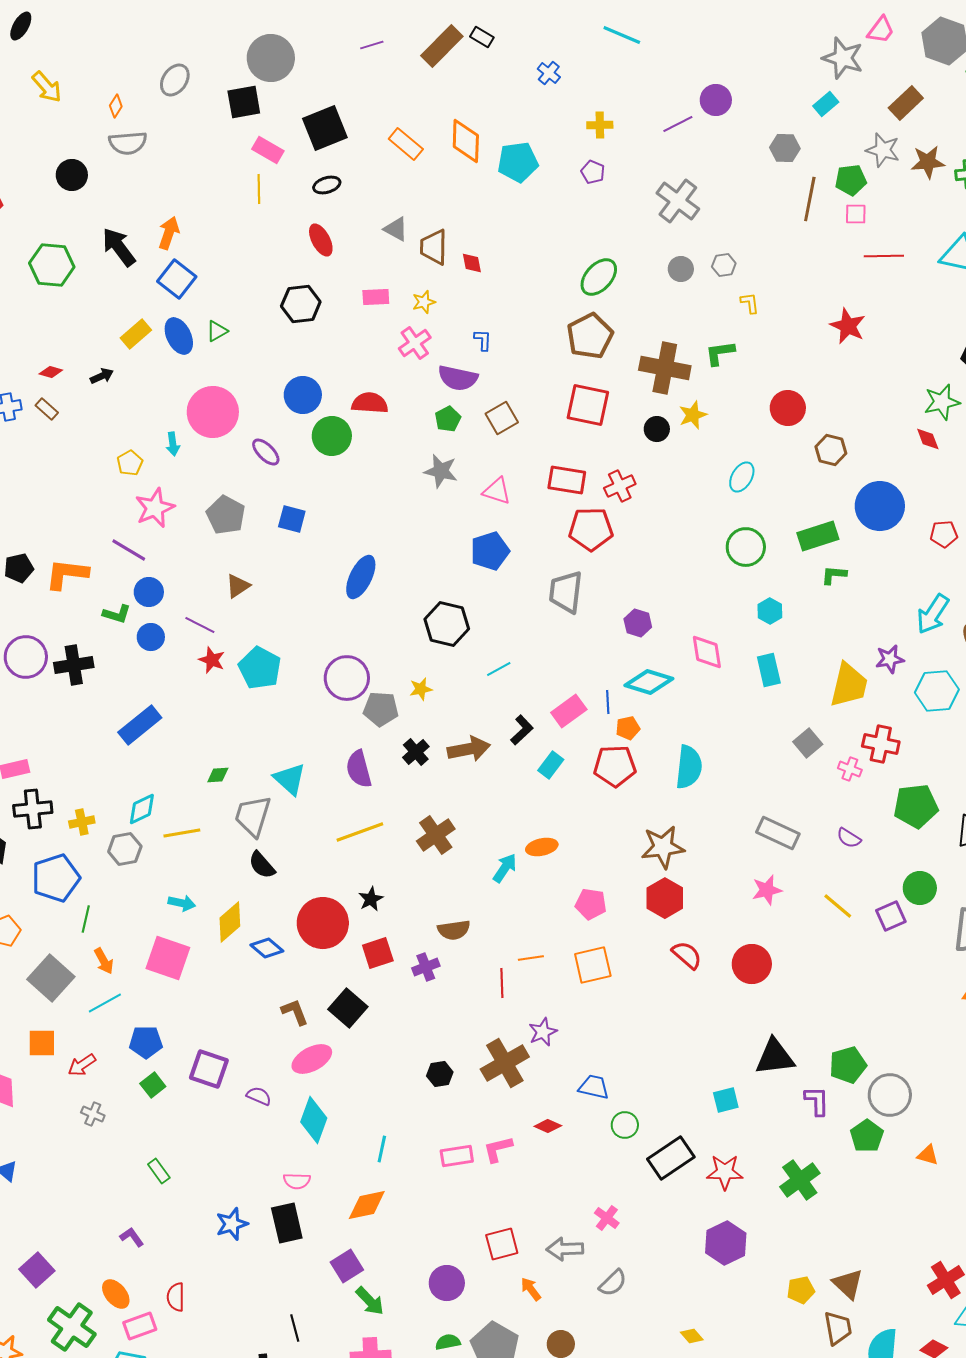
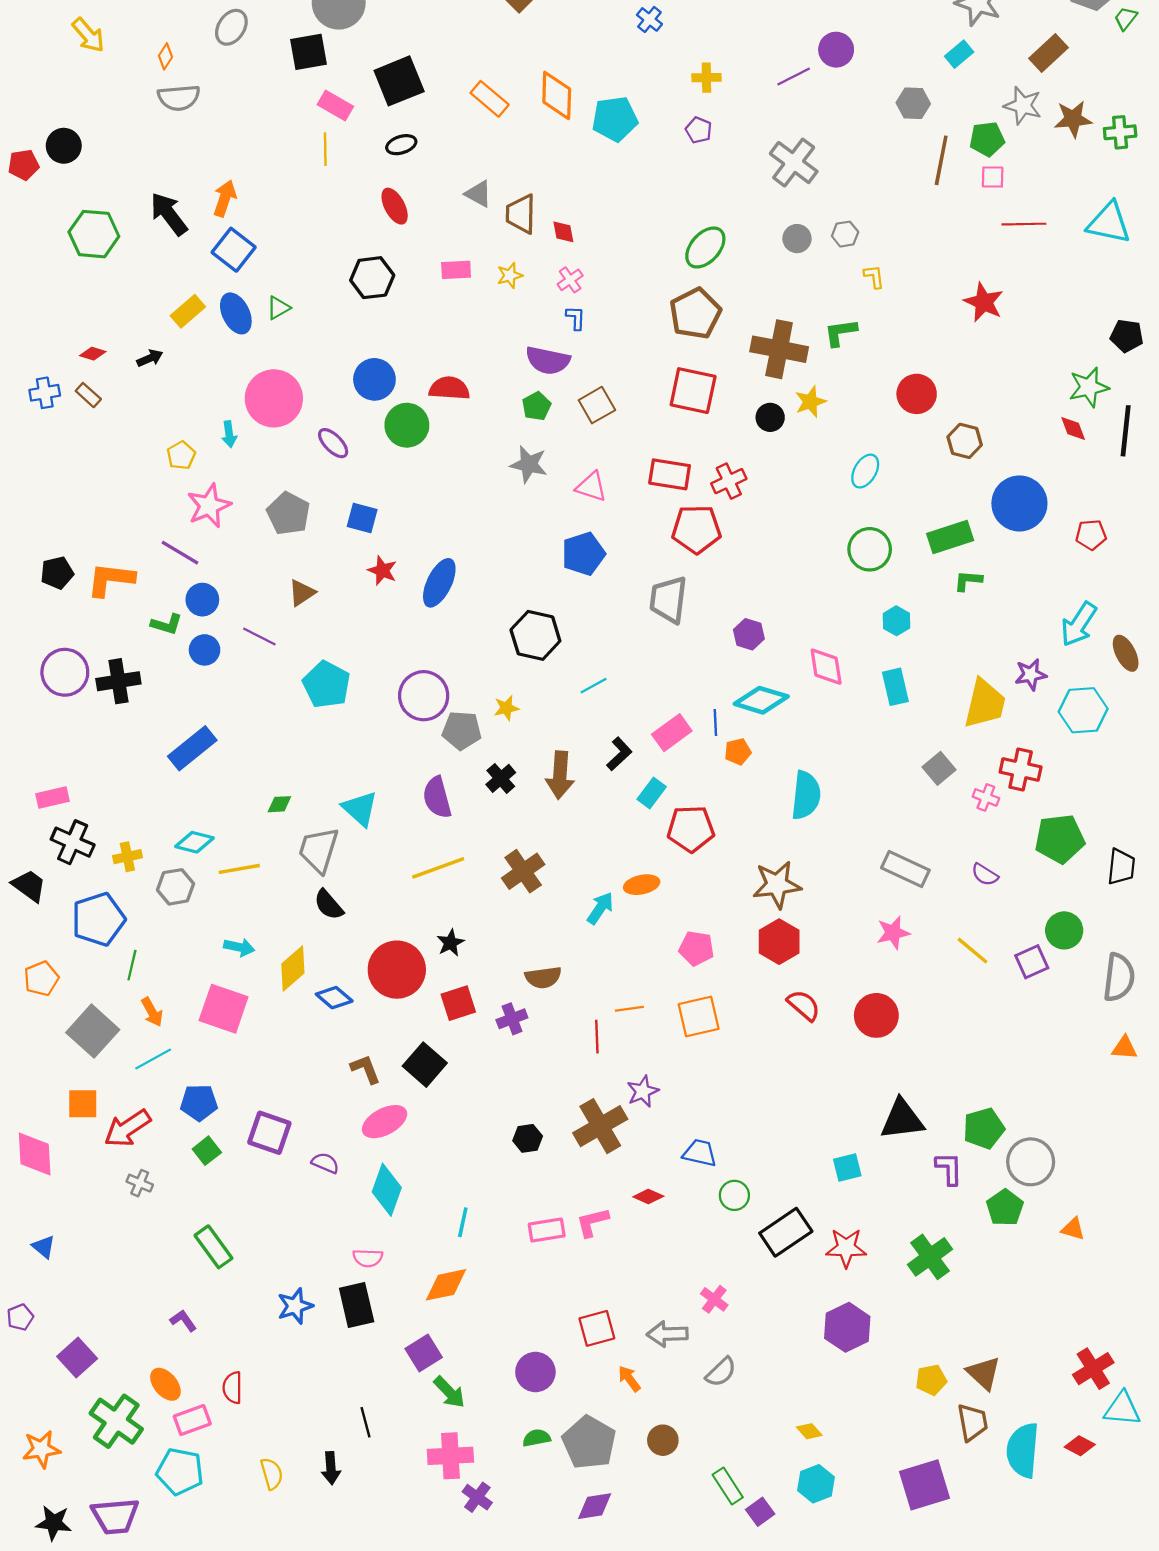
black circle: (72, 175) -> (64, 146), moved
pink cross: (415, 343) -> (570, 280), moved, size x0.7
red star: (212, 660) -> (382, 571), moved
brown arrow: (469, 749) -> (560, 775), turned 105
red pentagon: (615, 766) -> (691, 829), moved
black cross: (33, 809) -> (73, 842), turned 30
cyan diamond: (142, 809) -> (194, 842), turned 40
red arrow: (82, 1065) -> (127, 1128), size x1.5
green rectangle: (159, 1171) -> (213, 1247), size x1.5

